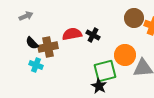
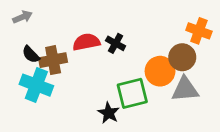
brown circle: (134, 18) -> (182, 57), moved
cyan cross: (36, 65) -> (36, 85), size x1.6
black star: (99, 86) -> (109, 113), moved

